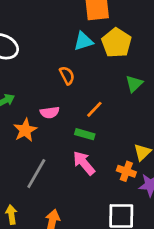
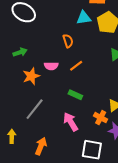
orange line: (94, 109) -> (76, 66), moved
green rectangle: (85, 134) -> (75, 95), moved
pink arrow: (84, 163) -> (71, 122), moved

